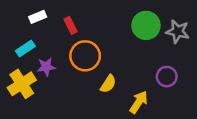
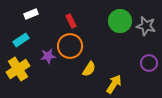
red rectangle: (70, 25) -> (71, 21), moved
purple star: (46, 67) -> (48, 56), moved
purple circle: (167, 77) -> (149, 63), moved

